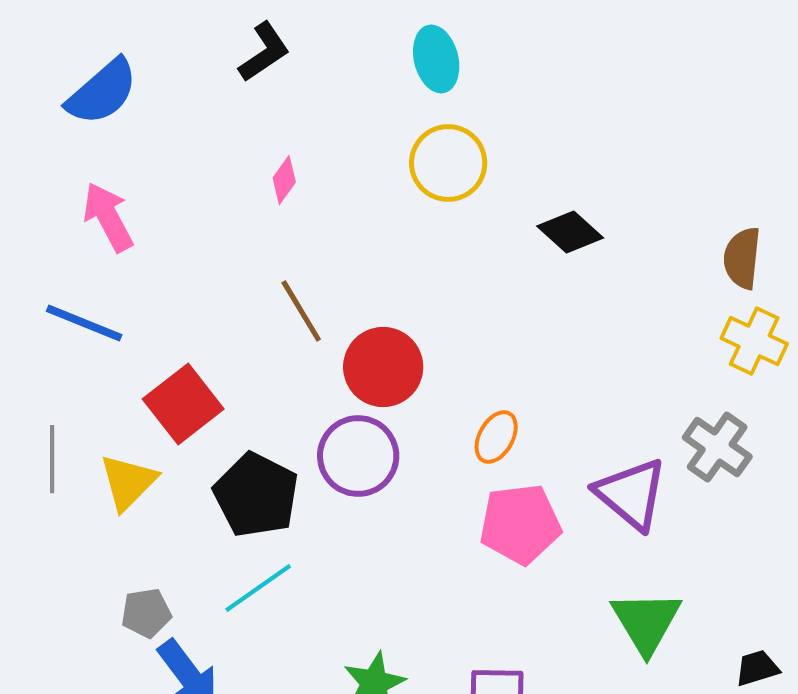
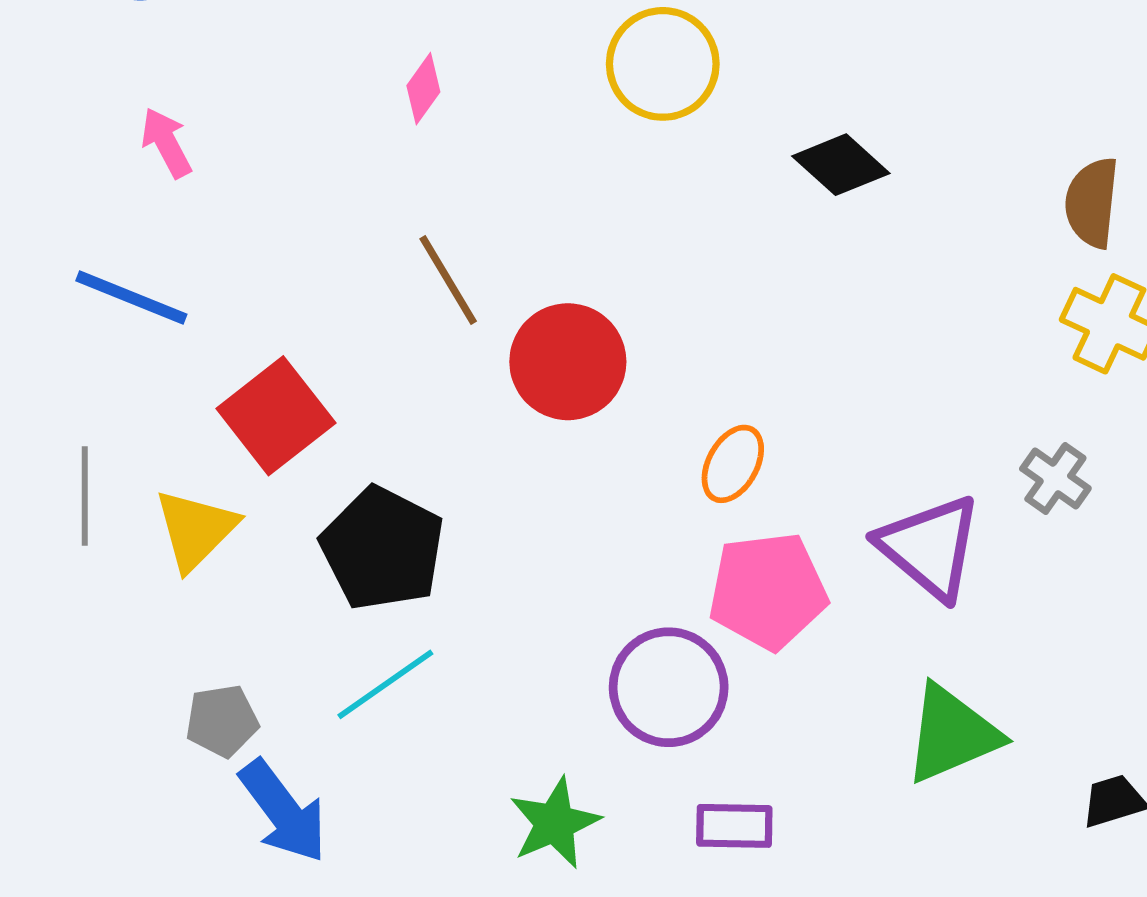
pink arrow: (108, 217) -> (166, 143), size x0.7
gray cross: (717, 447) -> (1055, 478), size x0.7
purple circle: (358, 456) -> (669, 687), moved
green triangle: (646, 622) -> (952, 734), turned 38

